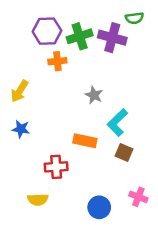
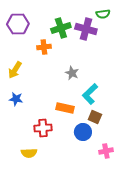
purple hexagon: (47, 31) -> (18, 24), moved
pink cross: (138, 197) -> (106, 151), turned -32
blue circle: (99, 207) -> (83, 132), moved

